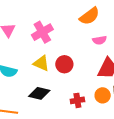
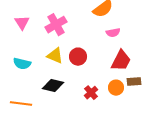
red cross: (77, 100) -> (91, 93), turned -32

